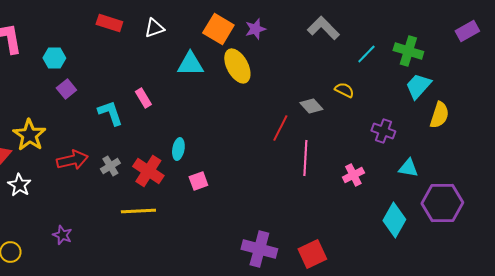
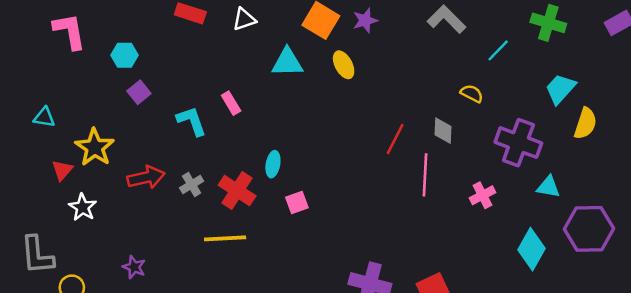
green cross: (408, 51) -> (548, 23), moved
yellow ellipse: (237, 66) -> (344, 65), size x0.7
gray diamond: (311, 106) -> (443, 131), moved, turned 45
purple cross: (383, 131) -> (518, 143), size x1.6

